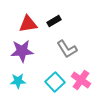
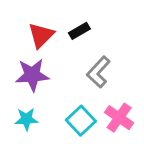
red triangle: (28, 24) -> (41, 35), turned -36
gray L-shape: (67, 49) -> (98, 72), turned 75

